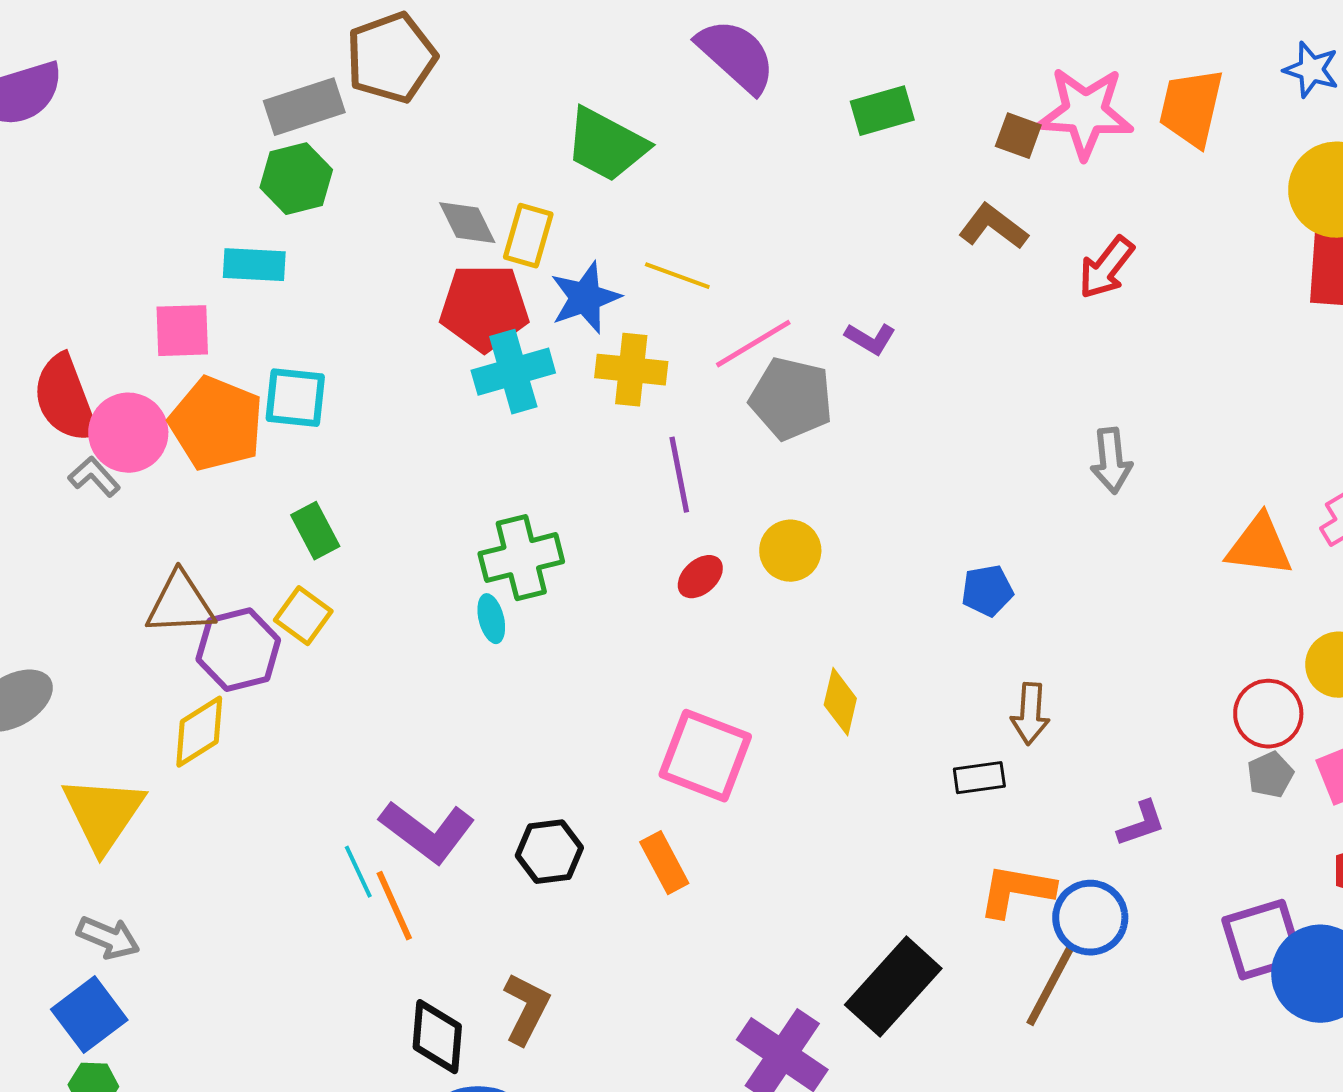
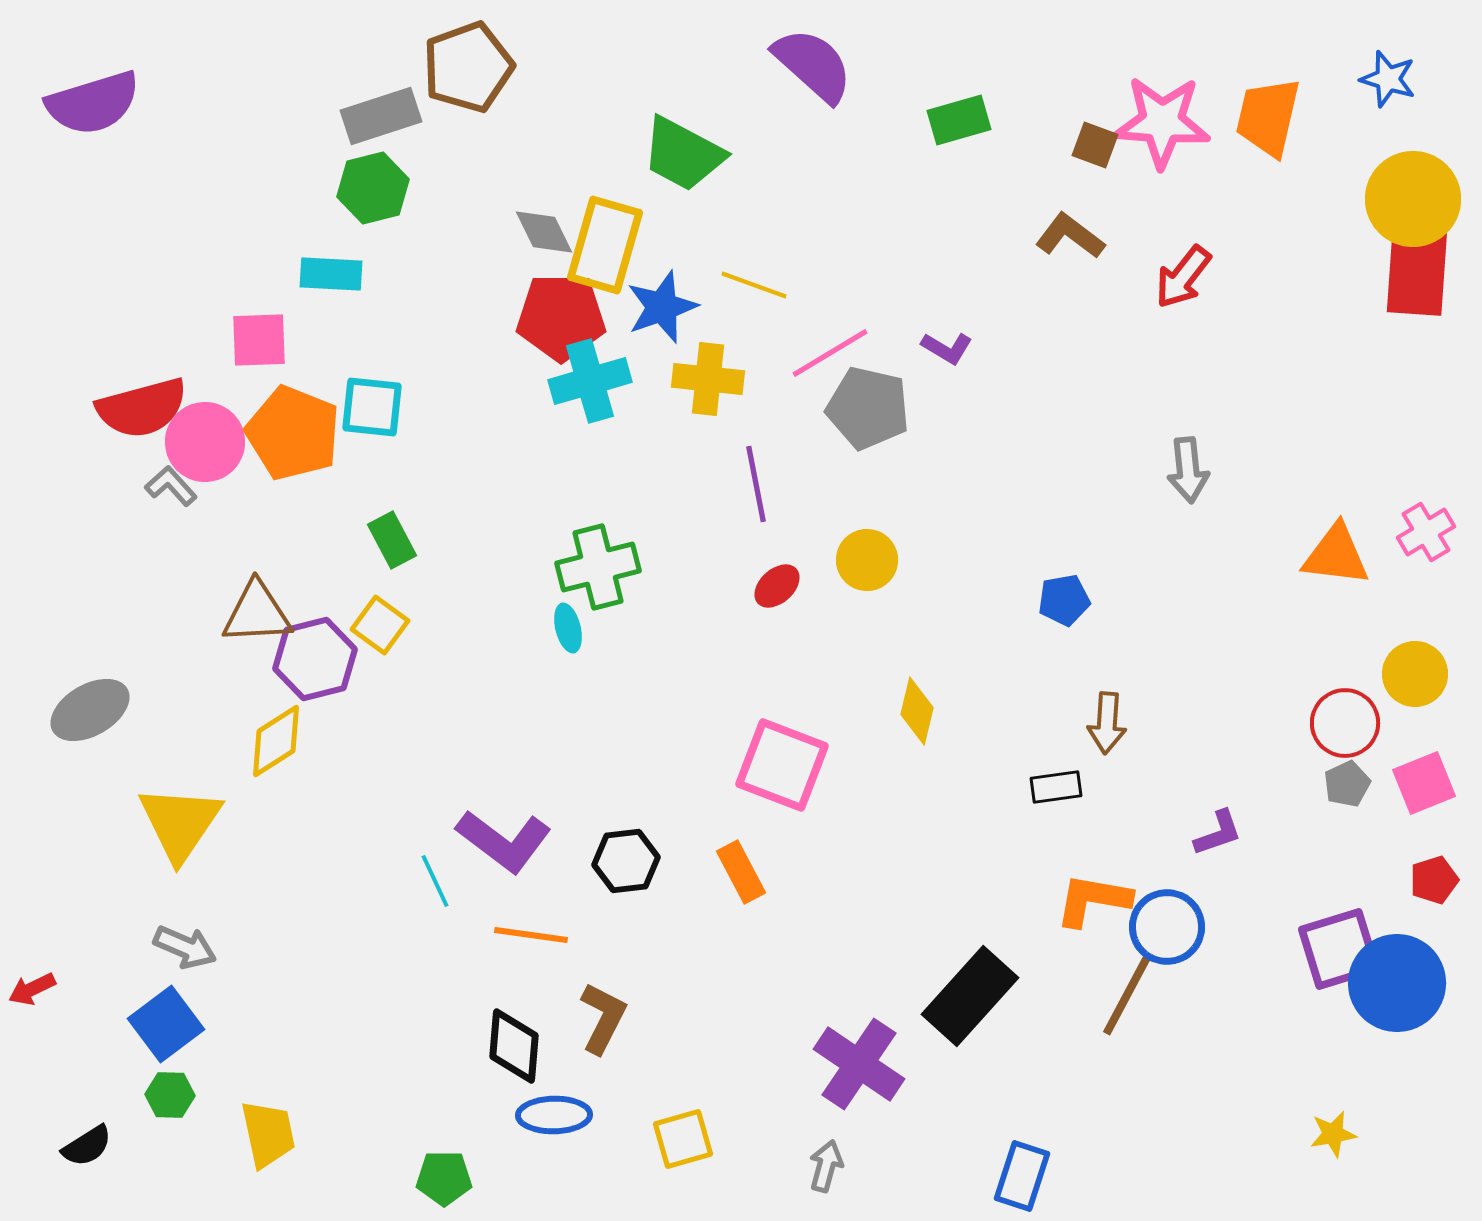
yellow rectangle: (528, 236) -> (605, 245), size x1.5
red semicircle: (65, 399) -> (142, 408), turned -84
orange line: (394, 906) -> (531, 935), moved, turned -58

